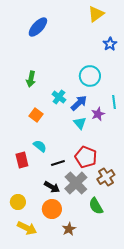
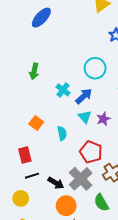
purple star: (98, 114) -> (103, 119), moved
orange square: (36, 115) -> (36, 123), moved
cyan semicircle: (40, 146) -> (62, 133), moved, turned 40
black line: (58, 163) -> (32, 176), moved
orange circle: (52, 209) -> (66, 206), moved

